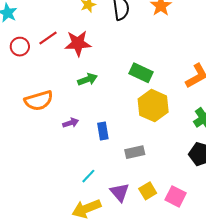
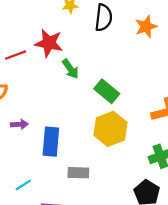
red line: (48, 38) -> (15, 55), moved
green arrow: (87, 79) -> (70, 69), moved, turned 60
blue rectangle: (103, 131) -> (51, 142), size x1.5

